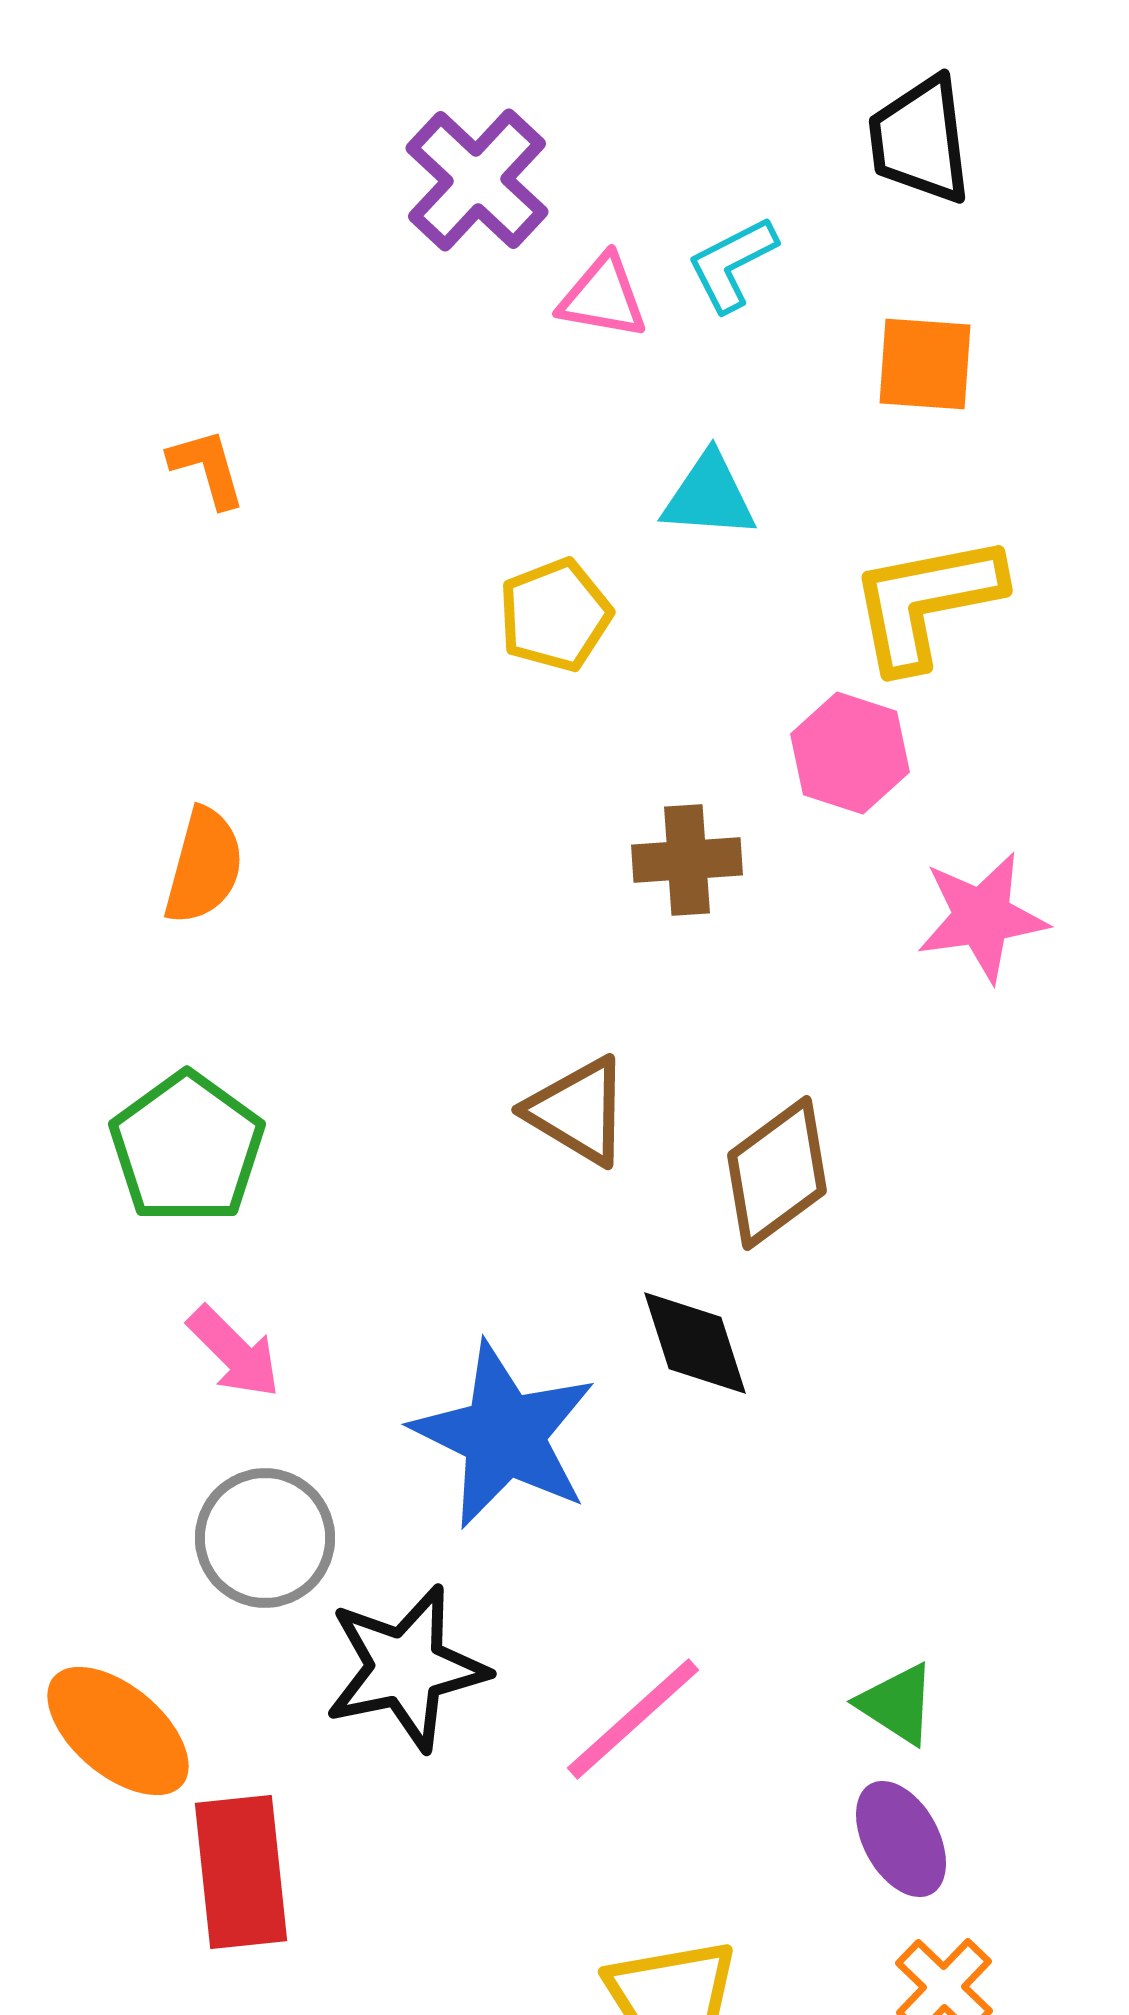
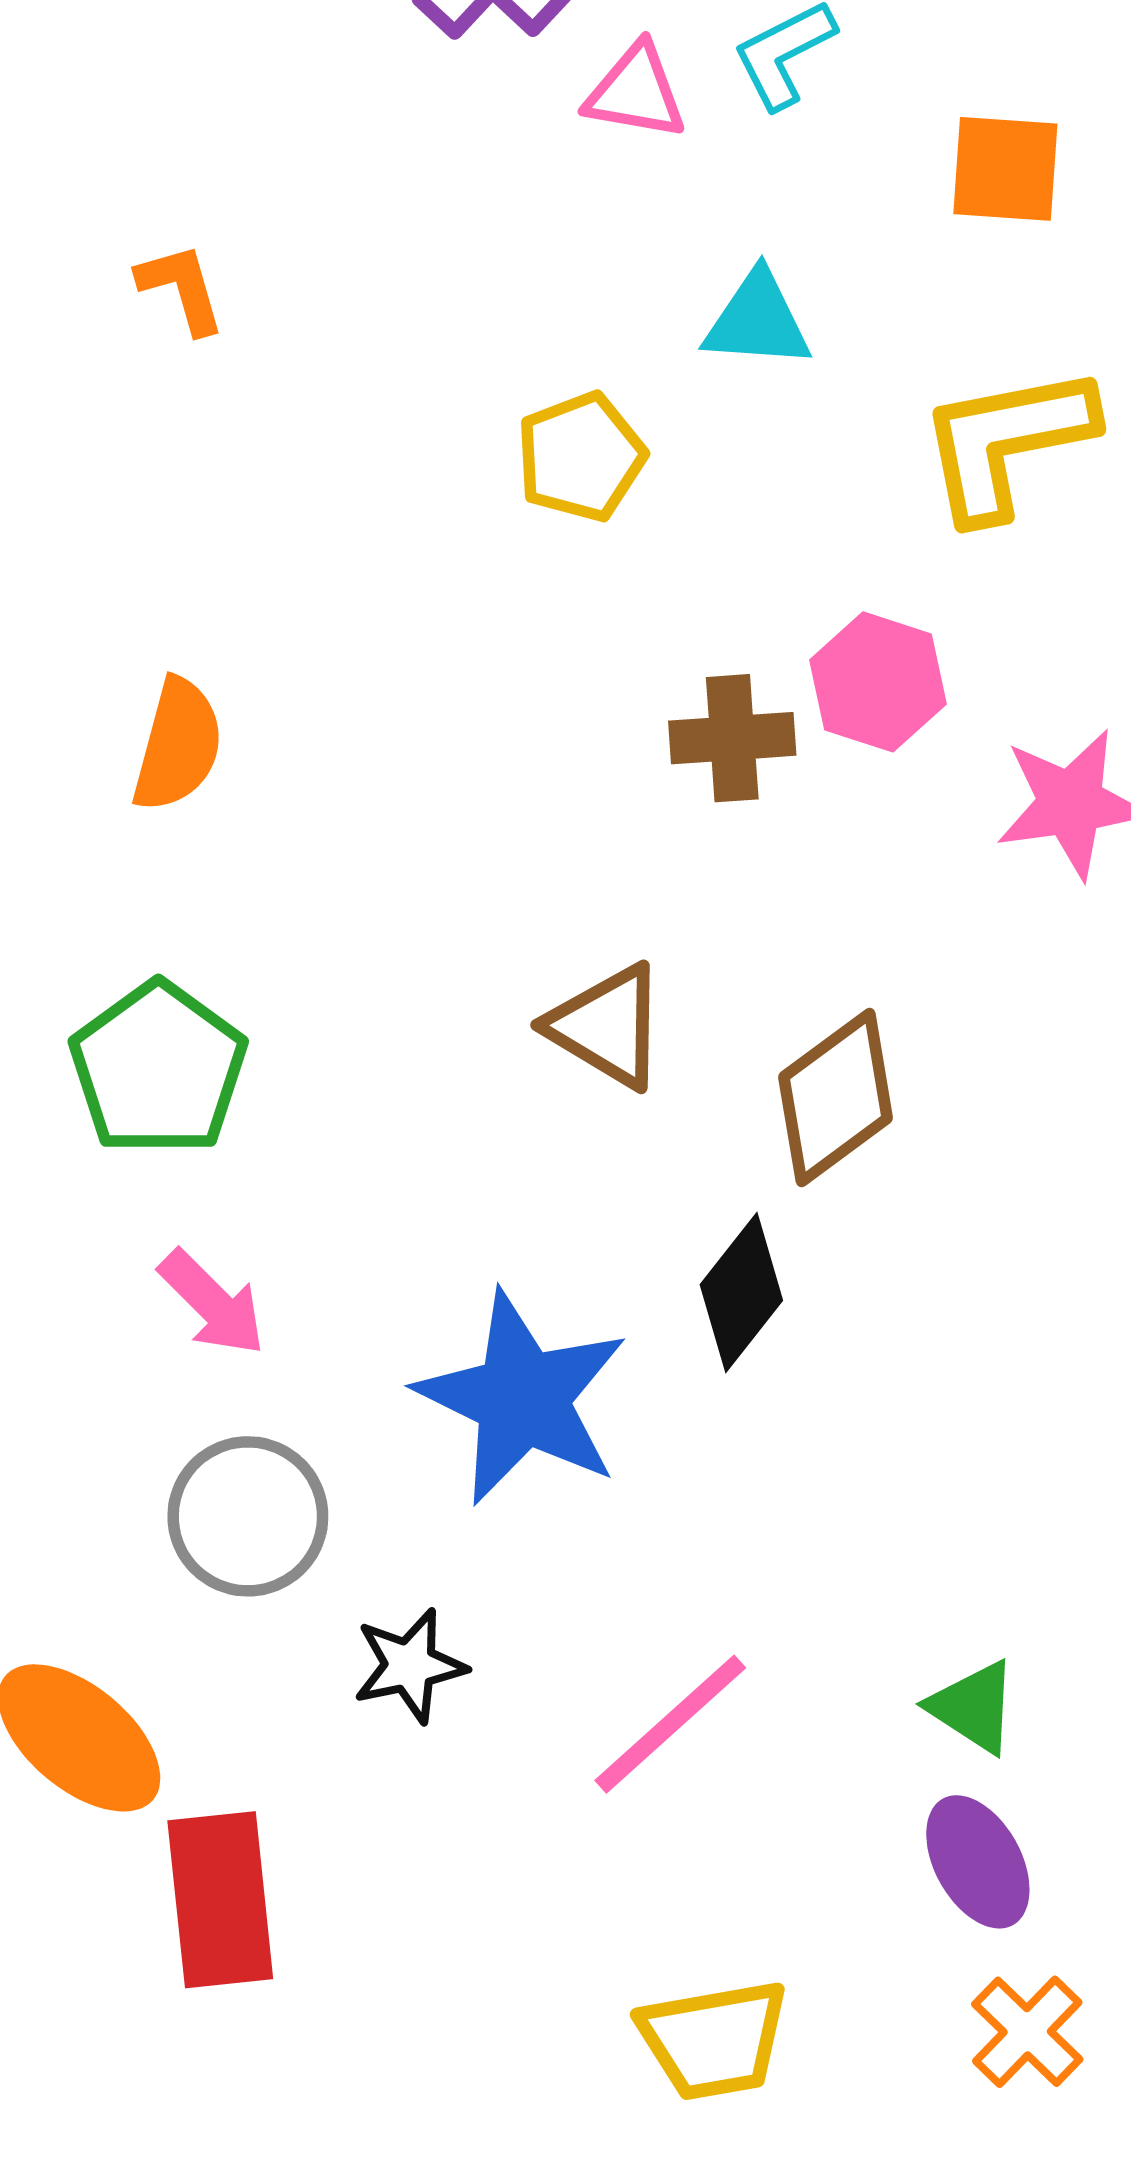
pink hexagon: (850, 753) -> (878, 682), moved
black diamond: (695, 1343) -> (741, 1293), turned 56
black star: (406, 1668) -> (410, 1666), size x0.6

